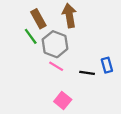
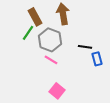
green line: (31, 36) -> (28, 33), turned 70
black line: (87, 73) -> (85, 47), moved

